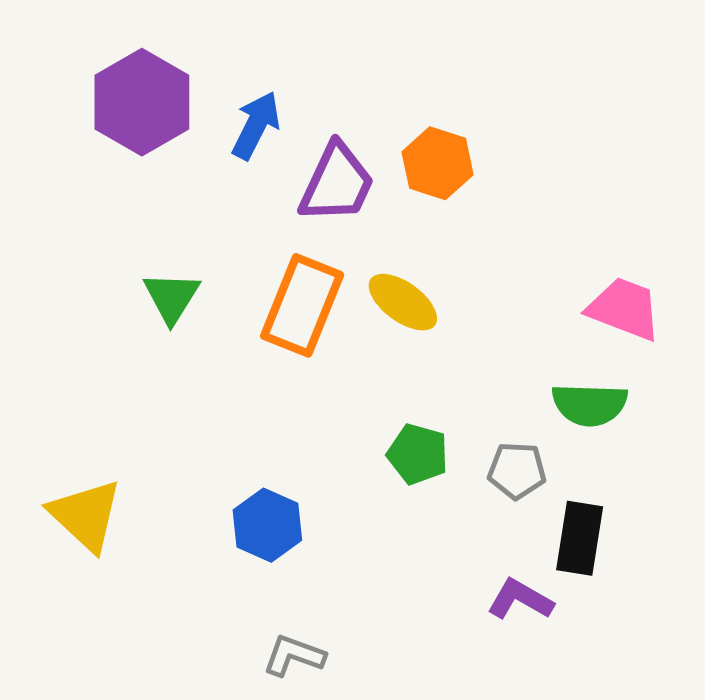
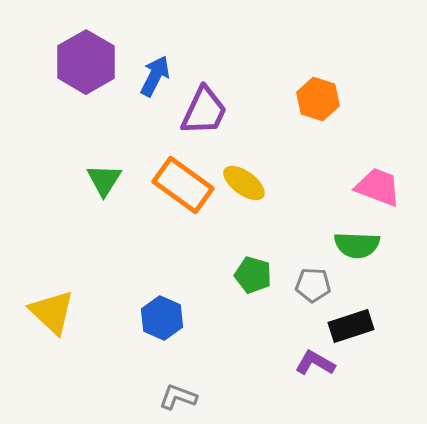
orange hexagon: (438, 163) -> (318, 99), moved
orange rectangle: (302, 305) -> (183, 185), turned -76
black rectangle: (580, 538) -> (351, 326), turned 63

